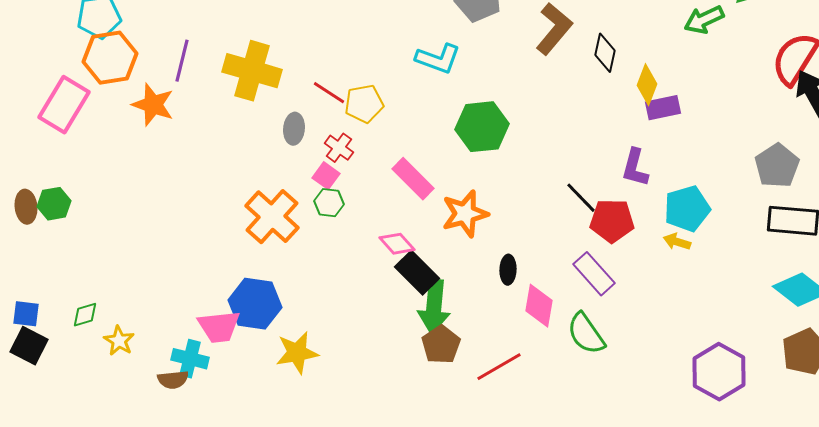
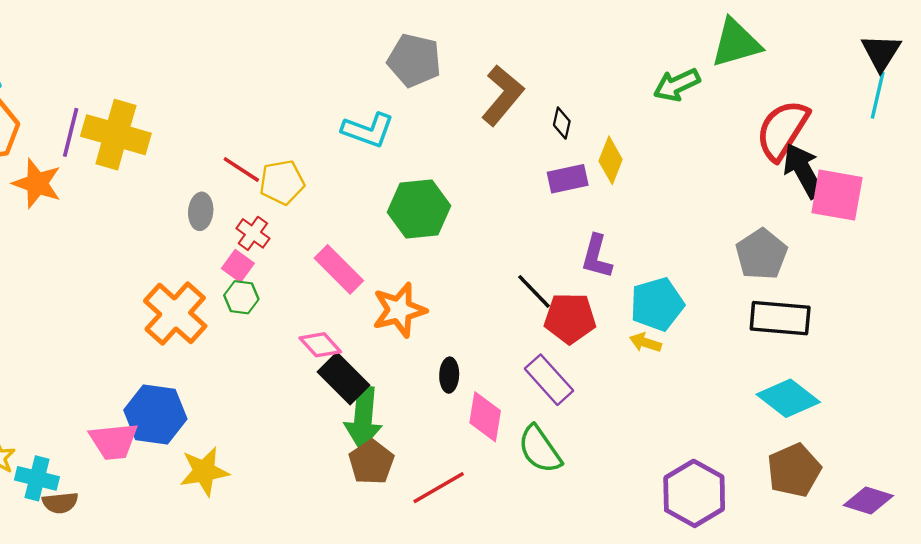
black diamond: (605, 53) -> (562, 123), size x0.7
yellow cross: (252, 71) -> (116, 135), moved
purple rectangle: (663, 108) -> (568, 179), moved
cyan cross: (190, 359) -> (37, 478), moved

